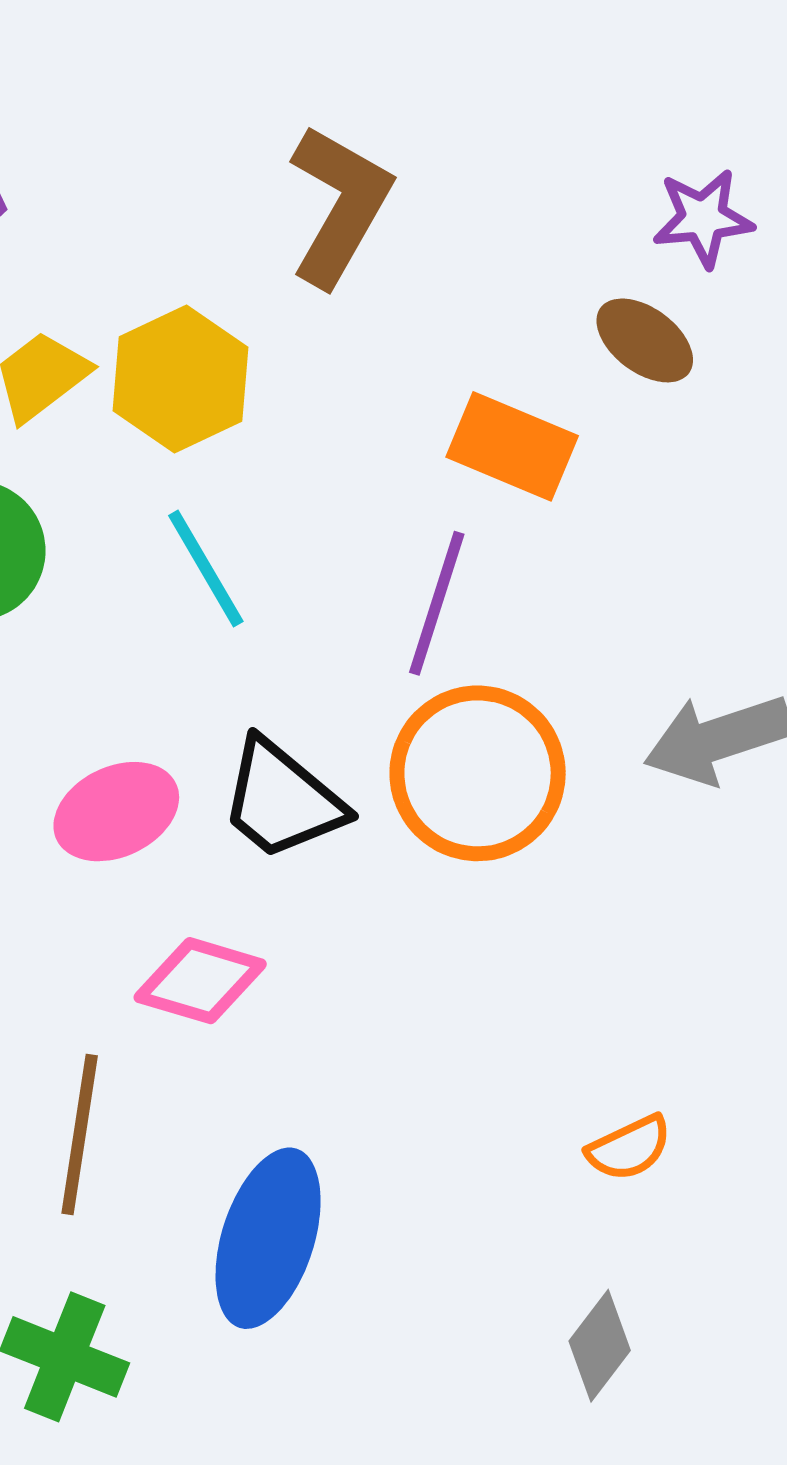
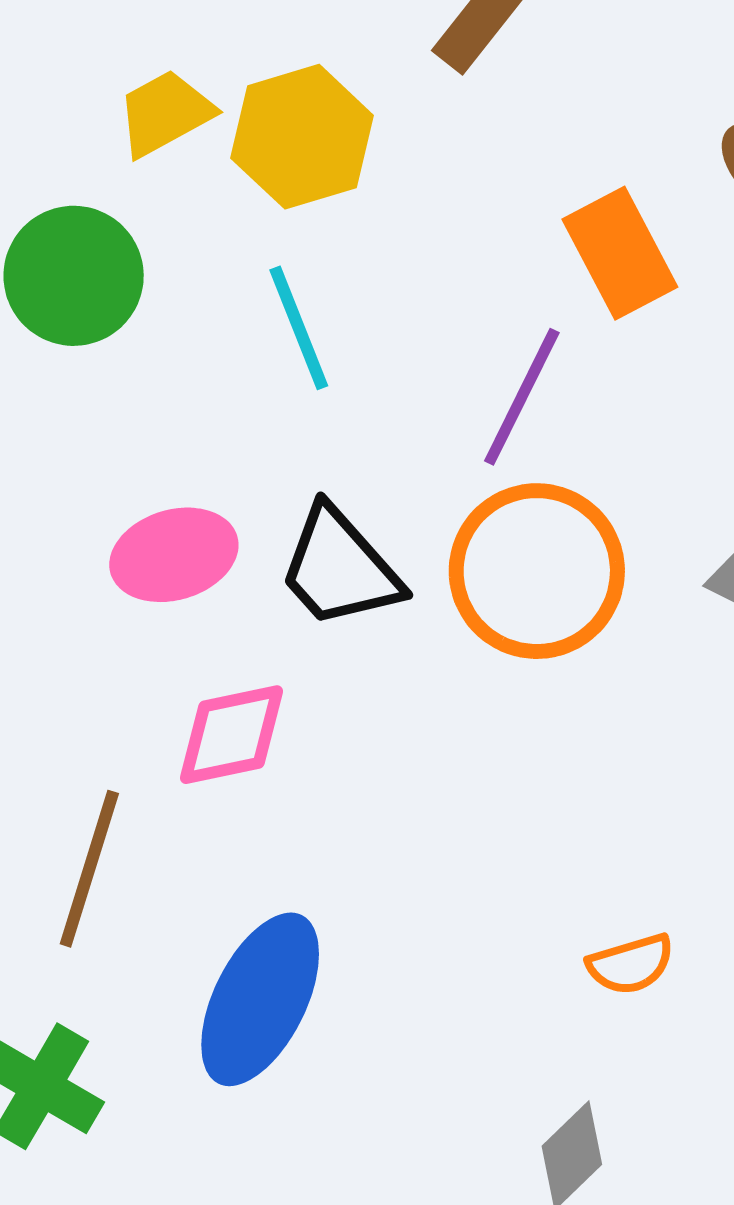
orange rectangle: (512, 446) -> (620, 253), turned 31
pink diamond: (200, 981) -> (232, 735), turned -37

